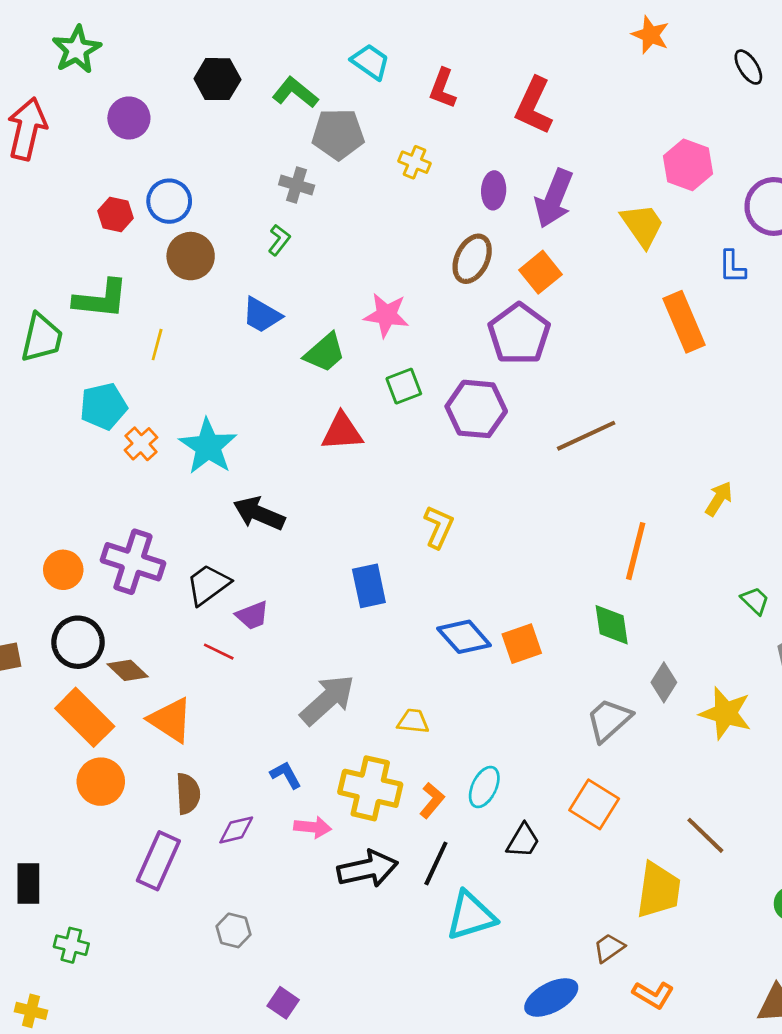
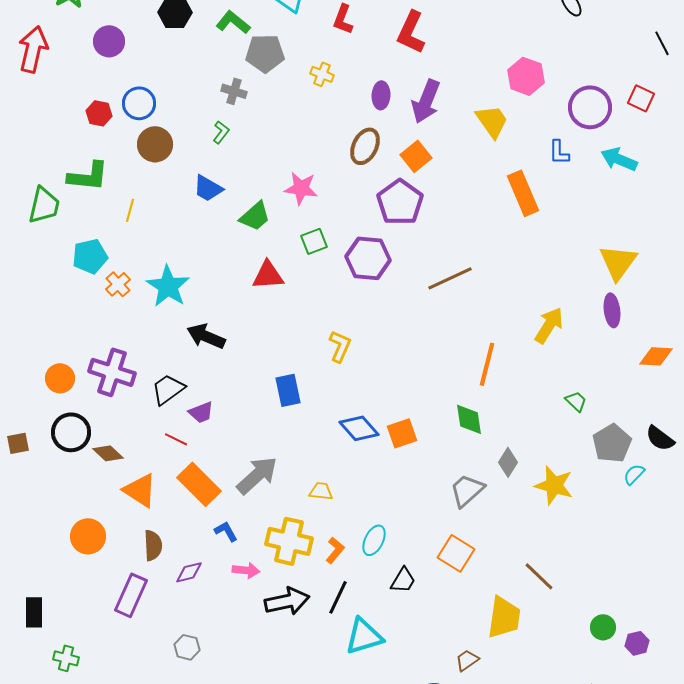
yellow arrow: (719, 499) -> (549, 325), size x1.4
orange rectangle: (85, 717) -> (199, 484), moved

